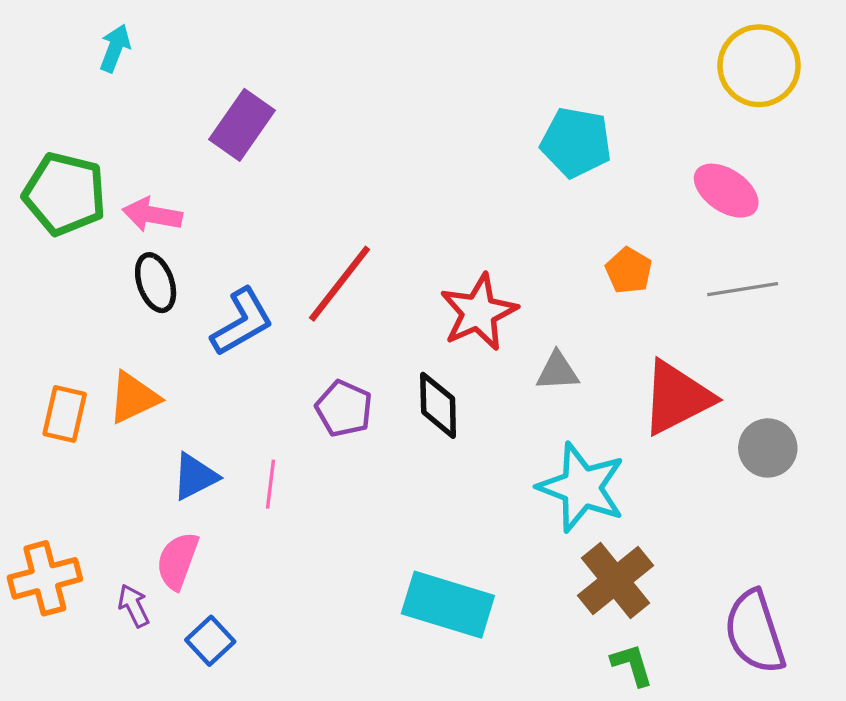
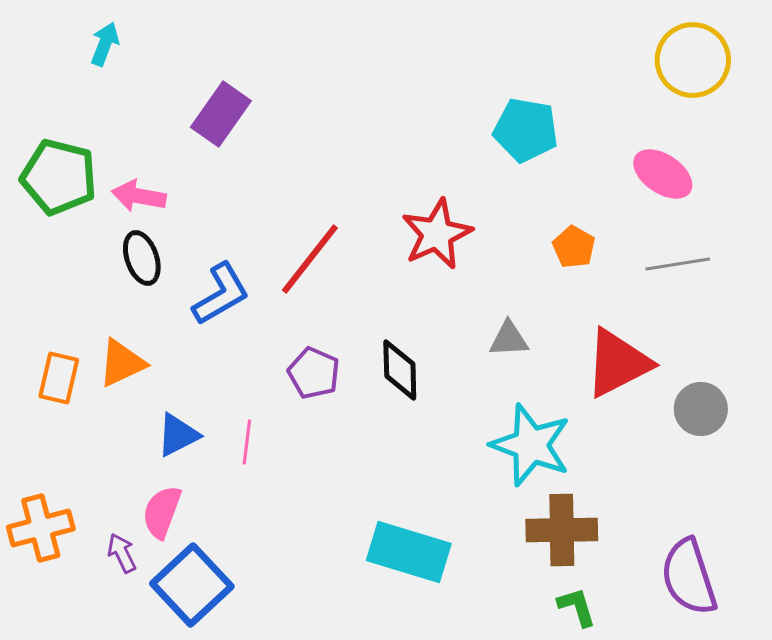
red star: (479, 312) -> (437, 234), moved
brown cross: (616, 581) -> (562, 530), turned 38
blue square: (210, 641) -> (192, 585), size x1.8

